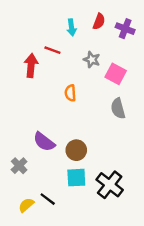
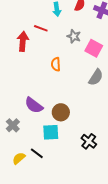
gray semicircle: (118, 108) -> (96, 77), turned -132
cyan square: (76, 178) -> (51, 132), moved
black cross: (110, 185) -> (89, 141), size x0.7

